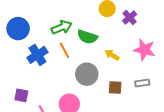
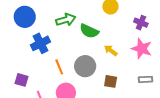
purple cross: (130, 17) -> (141, 23), moved, turned -32
orange line: (65, 50) -> (59, 67), moved
gray rectangle: (142, 83) -> (146, 79), moved

